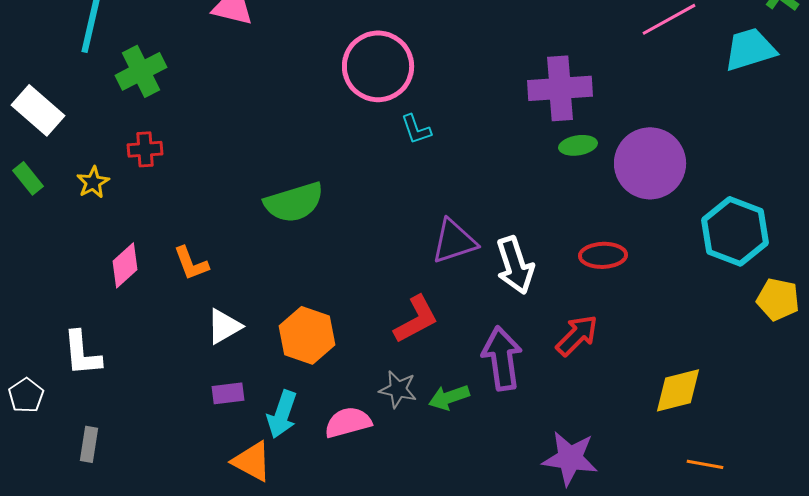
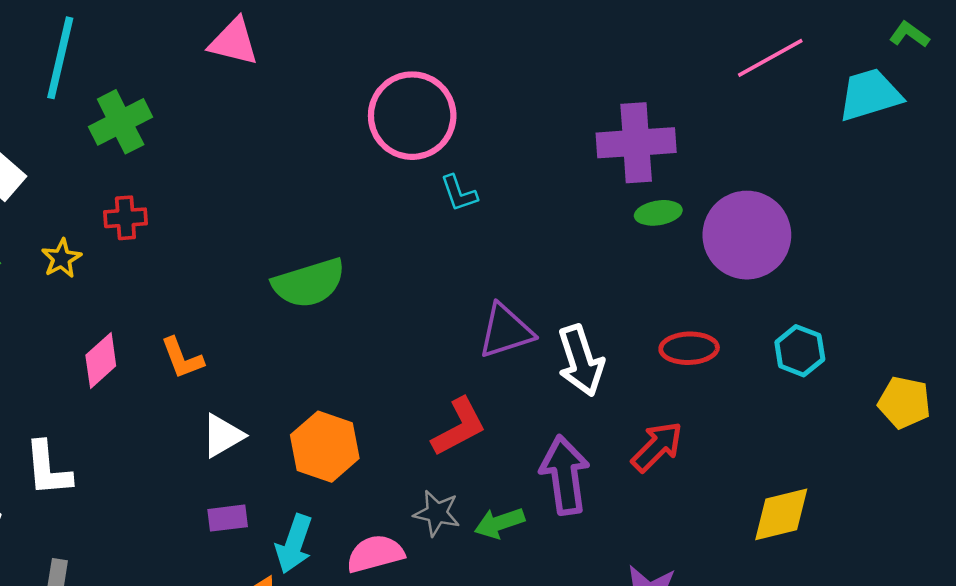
cyan hexagon: (735, 231) -> (800, 351), moved, size x0.6

